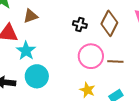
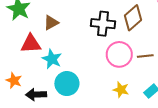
brown diamond: (109, 23) -> (133, 18), turned 30
black cross: (80, 24) -> (103, 24), size x1.6

